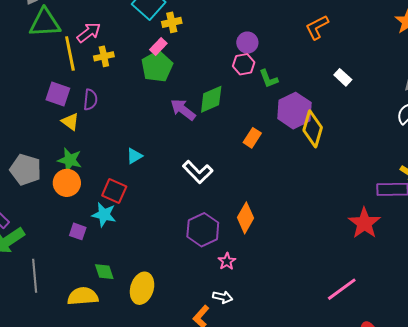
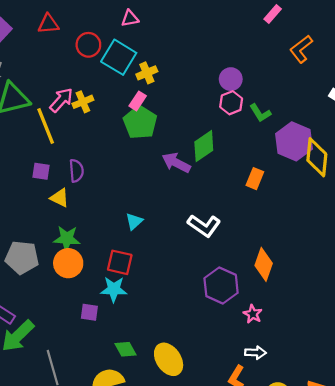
yellow cross: (104, 56) -> (83, 102), moved
purple square: (58, 94) -> (41, 171), size x0.7
yellow ellipse: (142, 288) -> (169, 359), turned -40

